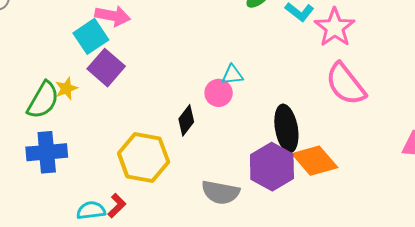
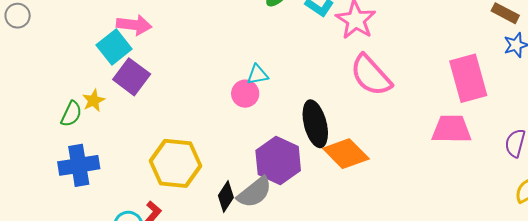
green semicircle: (43, 100) -> (71, 114), size x0.7
black diamond: (186, 120) -> (226, 196), moved
purple hexagon: (272, 167) -> (278, 161), moved
gray semicircle: (220, 192) -> (255, 192), turned -45

